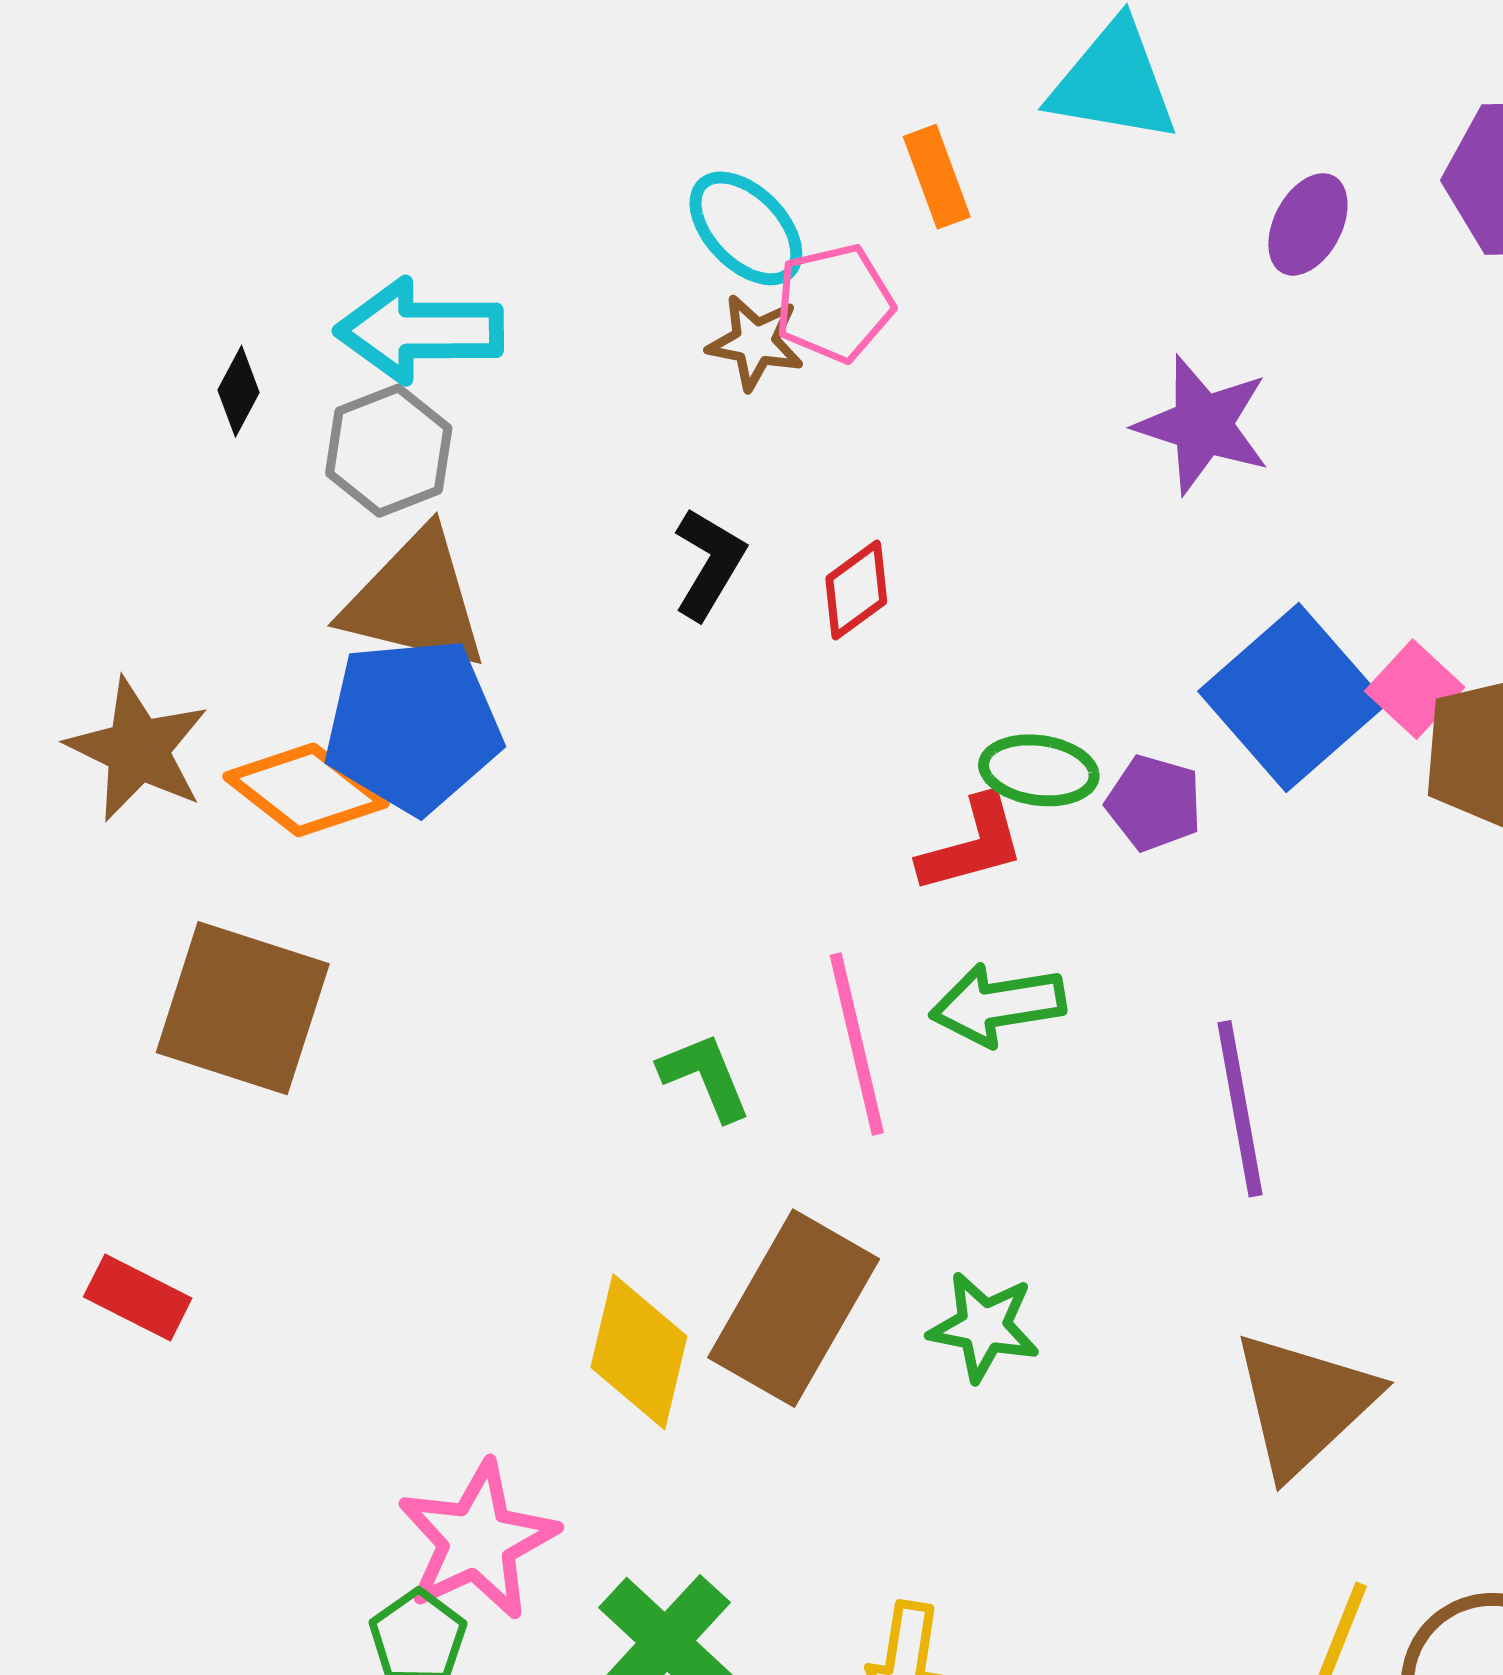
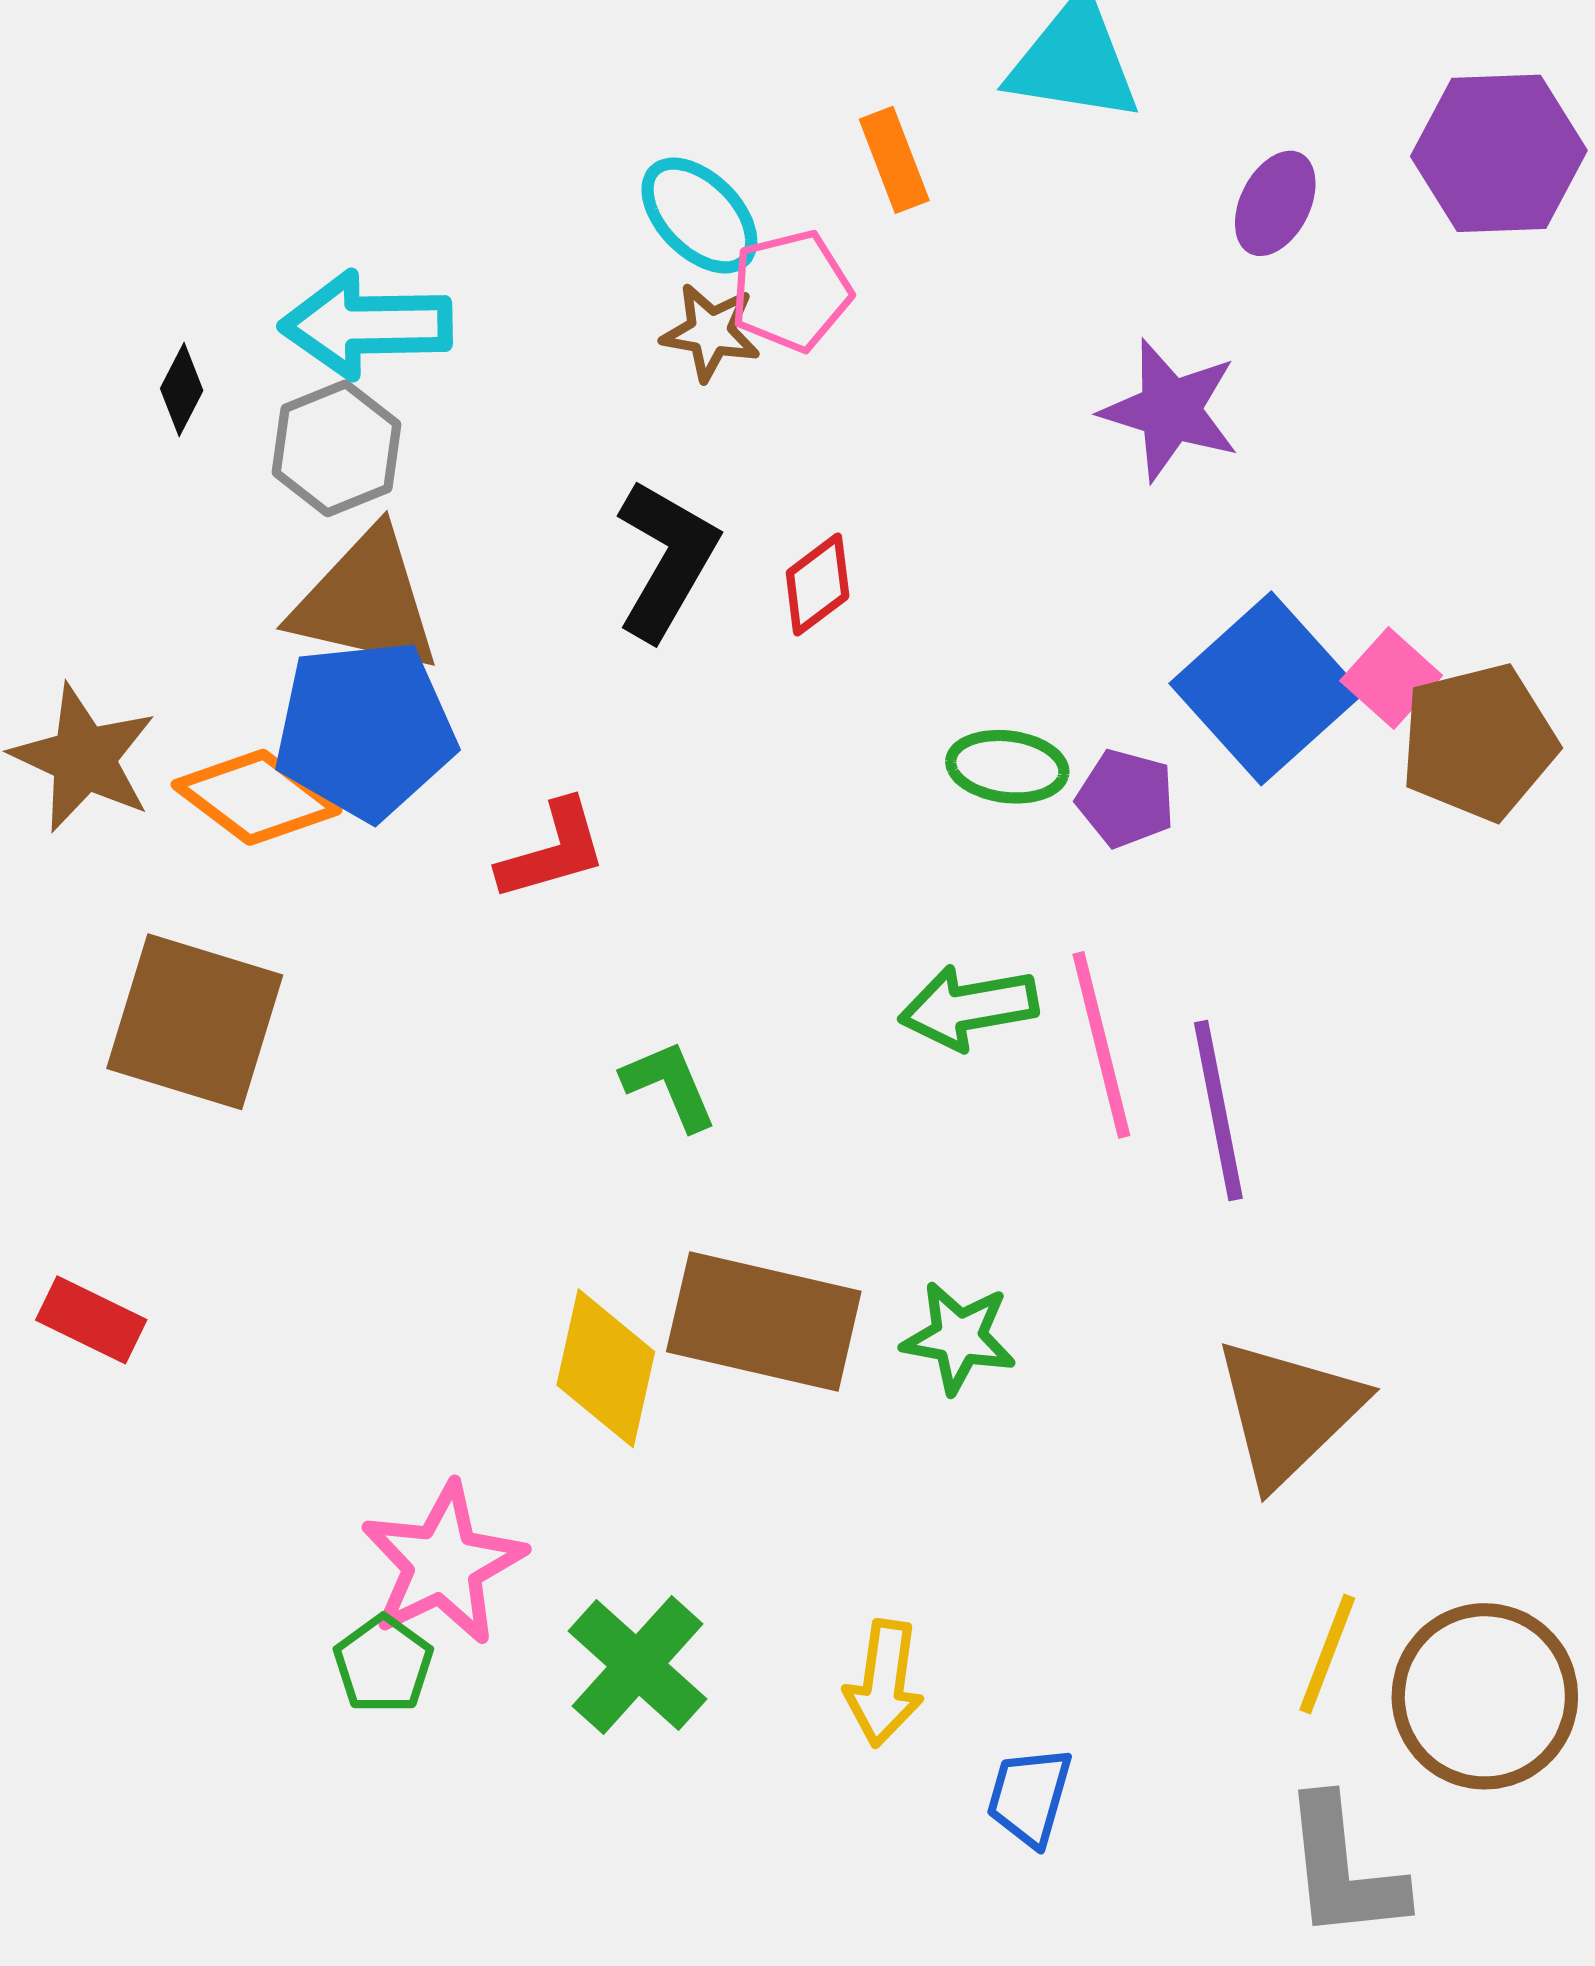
black L-shape: (709, 564) -> (666, 559), size x1.4
red L-shape: (972, 845) -> (553, 851), moved
pink line: (857, 1044) -> (1101, 1045), moved
brown rectangle: (794, 1308) -> (764, 1321), turned 74

